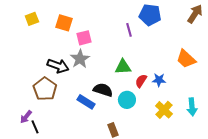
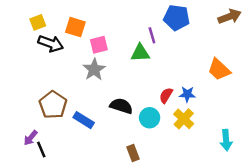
brown arrow: (195, 14) -> (230, 16), turned 36
black arrow: (58, 66) -> (51, 44), moved
green triangle: (123, 67) -> (140, 53), moved
blue rectangle: (86, 102) -> (84, 120), moved
cyan arrow: (192, 107) -> (226, 140), moved
yellow cross: (164, 110) -> (184, 119), moved

